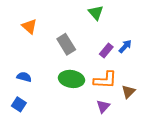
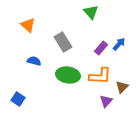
blue semicircle: (24, 77) -> (34, 61), moved
purple triangle: (103, 106) -> (106, 101), moved

